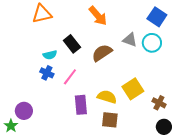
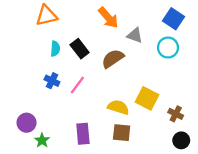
gray triangle: (130, 40) -> (135, 35), moved
cyan semicircle: (50, 55) -> (55, 49), moved, turned -72
yellow square: (133, 89) -> (147, 98), turned -30
purple rectangle: (81, 105) -> (83, 134), moved
green star: (11, 126) -> (42, 140), moved

